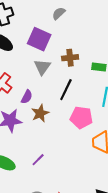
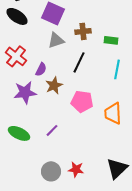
gray triangle: (42, 67) -> (56, 40), turned 36
pink pentagon: (81, 117) -> (82, 101), moved

